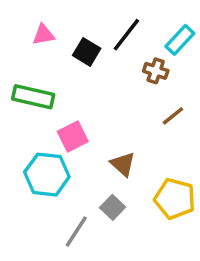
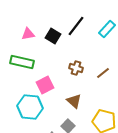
pink triangle: (43, 35) -> (28, 34), moved
brown cross: (156, 71) -> (76, 68), moved

